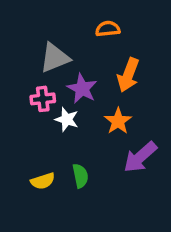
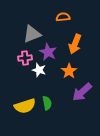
yellow semicircle: (43, 181) -> (25, 106), size x1.5

